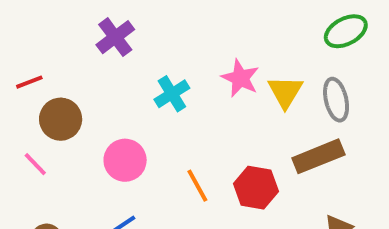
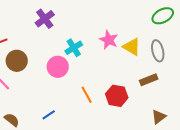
yellow triangle: (285, 92) -> (132, 47), turned -30
brown rectangle: (318, 156) -> (149, 80), size x0.7
pink circle: (125, 160) -> (58, 67), moved

